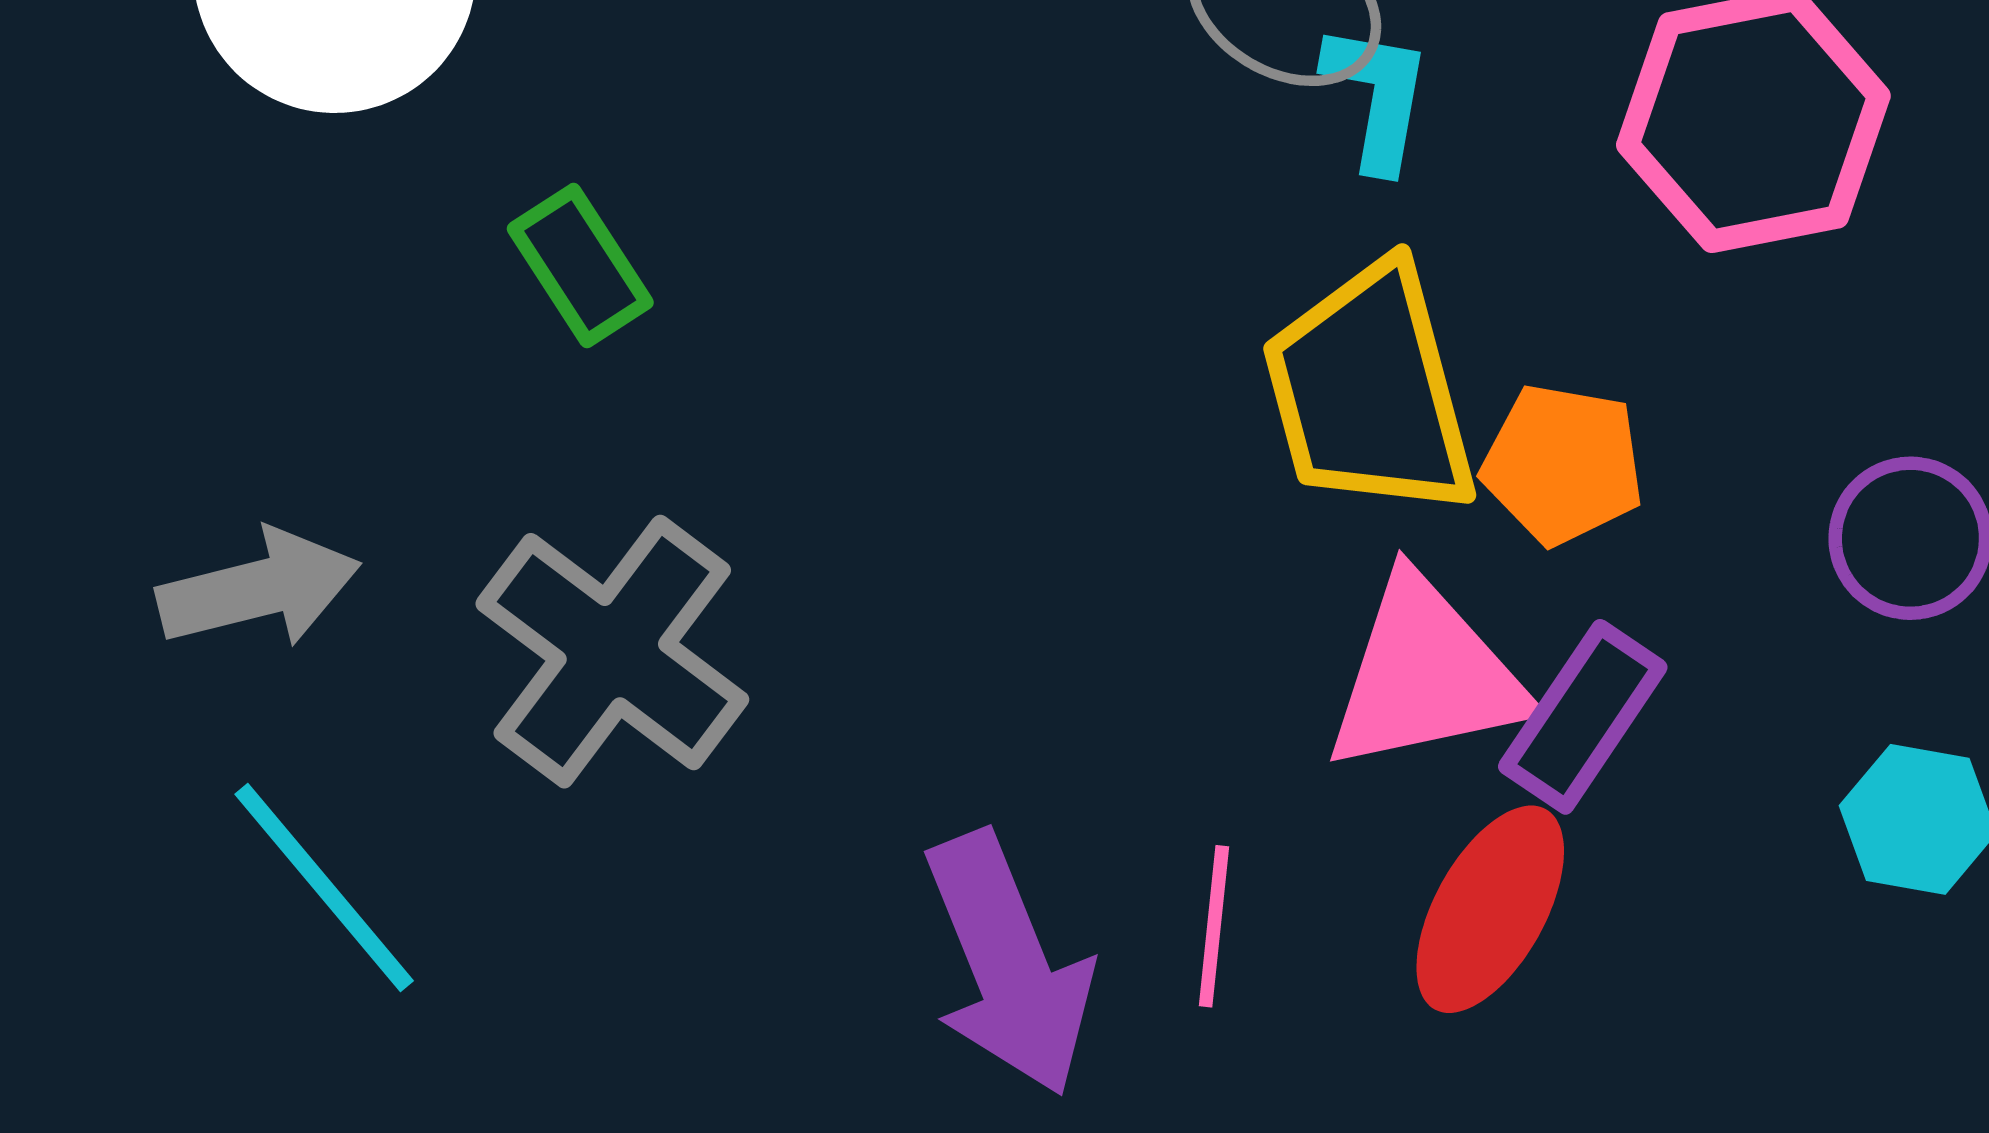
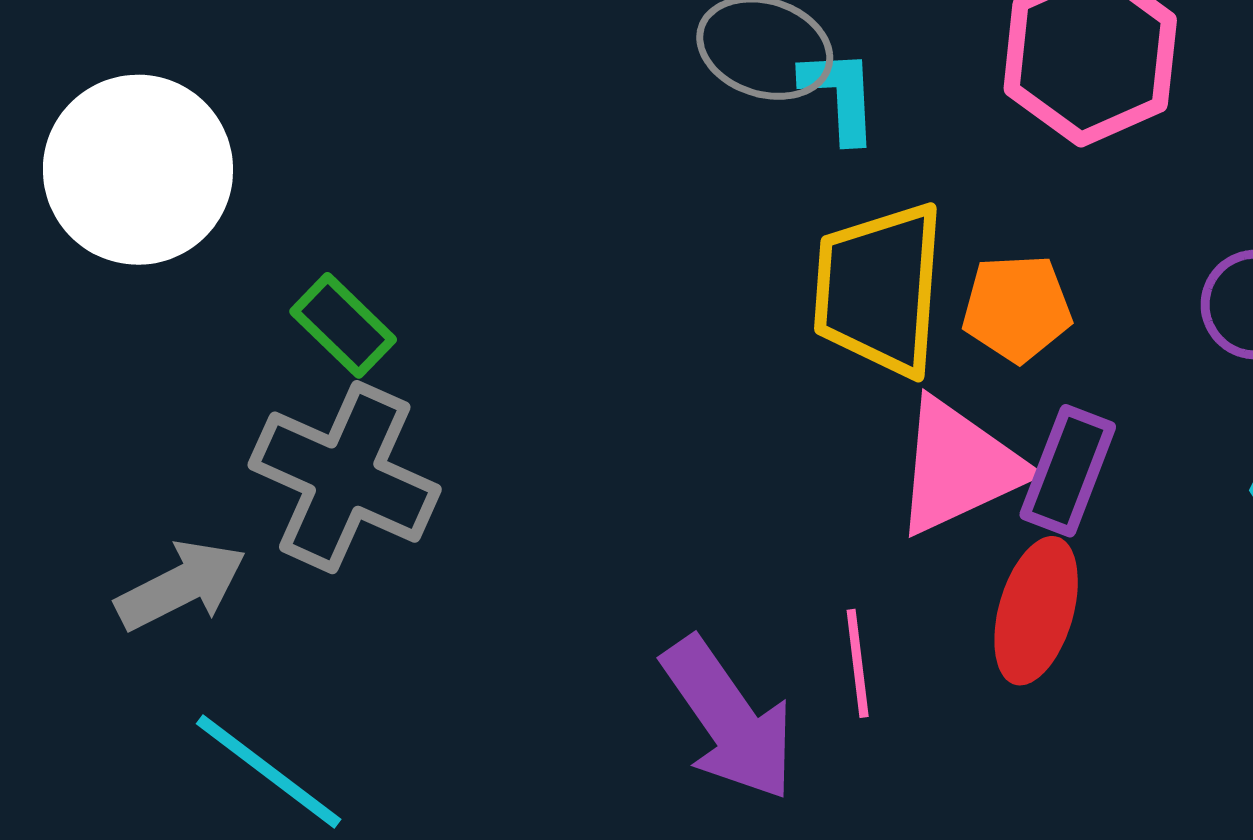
yellow trapezoid: (1370, 391) -> (879, 289), turned 32
gray cross: (612, 652) -> (345, 477), moved

